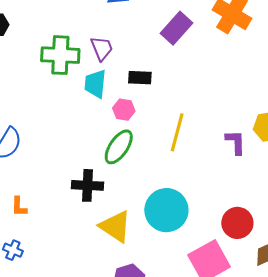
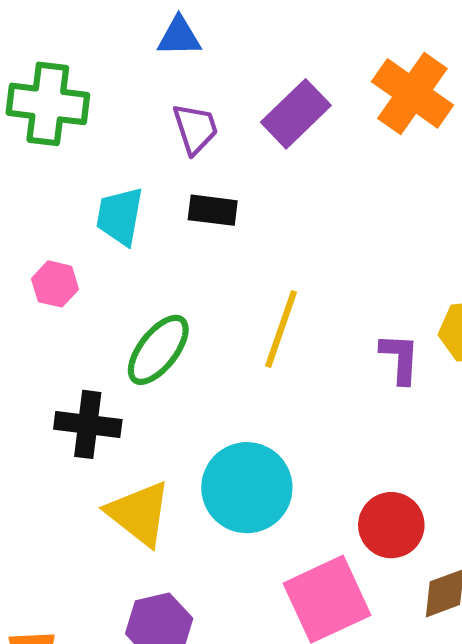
purple trapezoid: (102, 48) -> (195, 129), moved
green cross: (60, 55) -> (48, 104), moved
pink hexagon: (124, 110) -> (55, 284), moved

